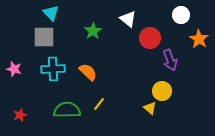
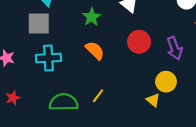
red circle: (150, 38) -> (139, 42), moved
orange semicircle: (88, 72) -> (95, 50), moved
red star: (20, 115) -> (13, 98), moved

